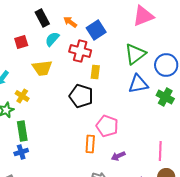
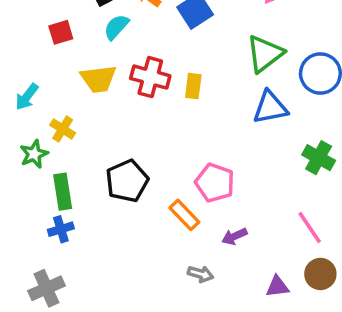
red cross: (80, 51) -> (150, 77), moved
black pentagon: (81, 96) -> (127, 181), moved, turned 30
green cross: (165, 97) -> (319, 158), moved
orange rectangle: (90, 144) -> (184, 215), turned -48
pink line: (160, 151) -> (310, 227), turned -36

